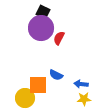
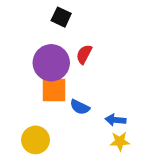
purple circle: (41, 28) -> (51, 63), moved
orange square: (38, 85) -> (54, 90), moved

